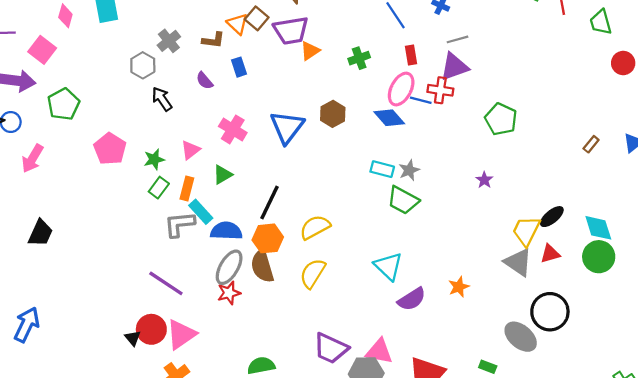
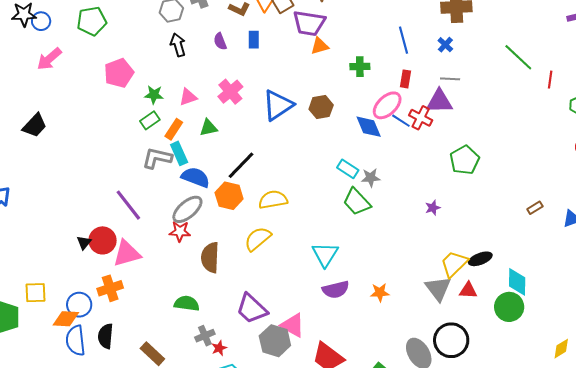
brown semicircle: (262, 266) -> (210, 258), moved

